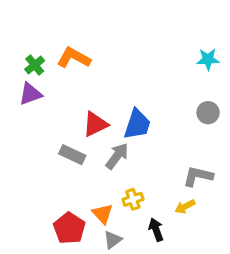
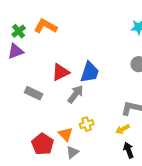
gray rectangle: (72, 155) -> (34, 93), moved
black arrow: (156, 230) -> (129, 150), moved

